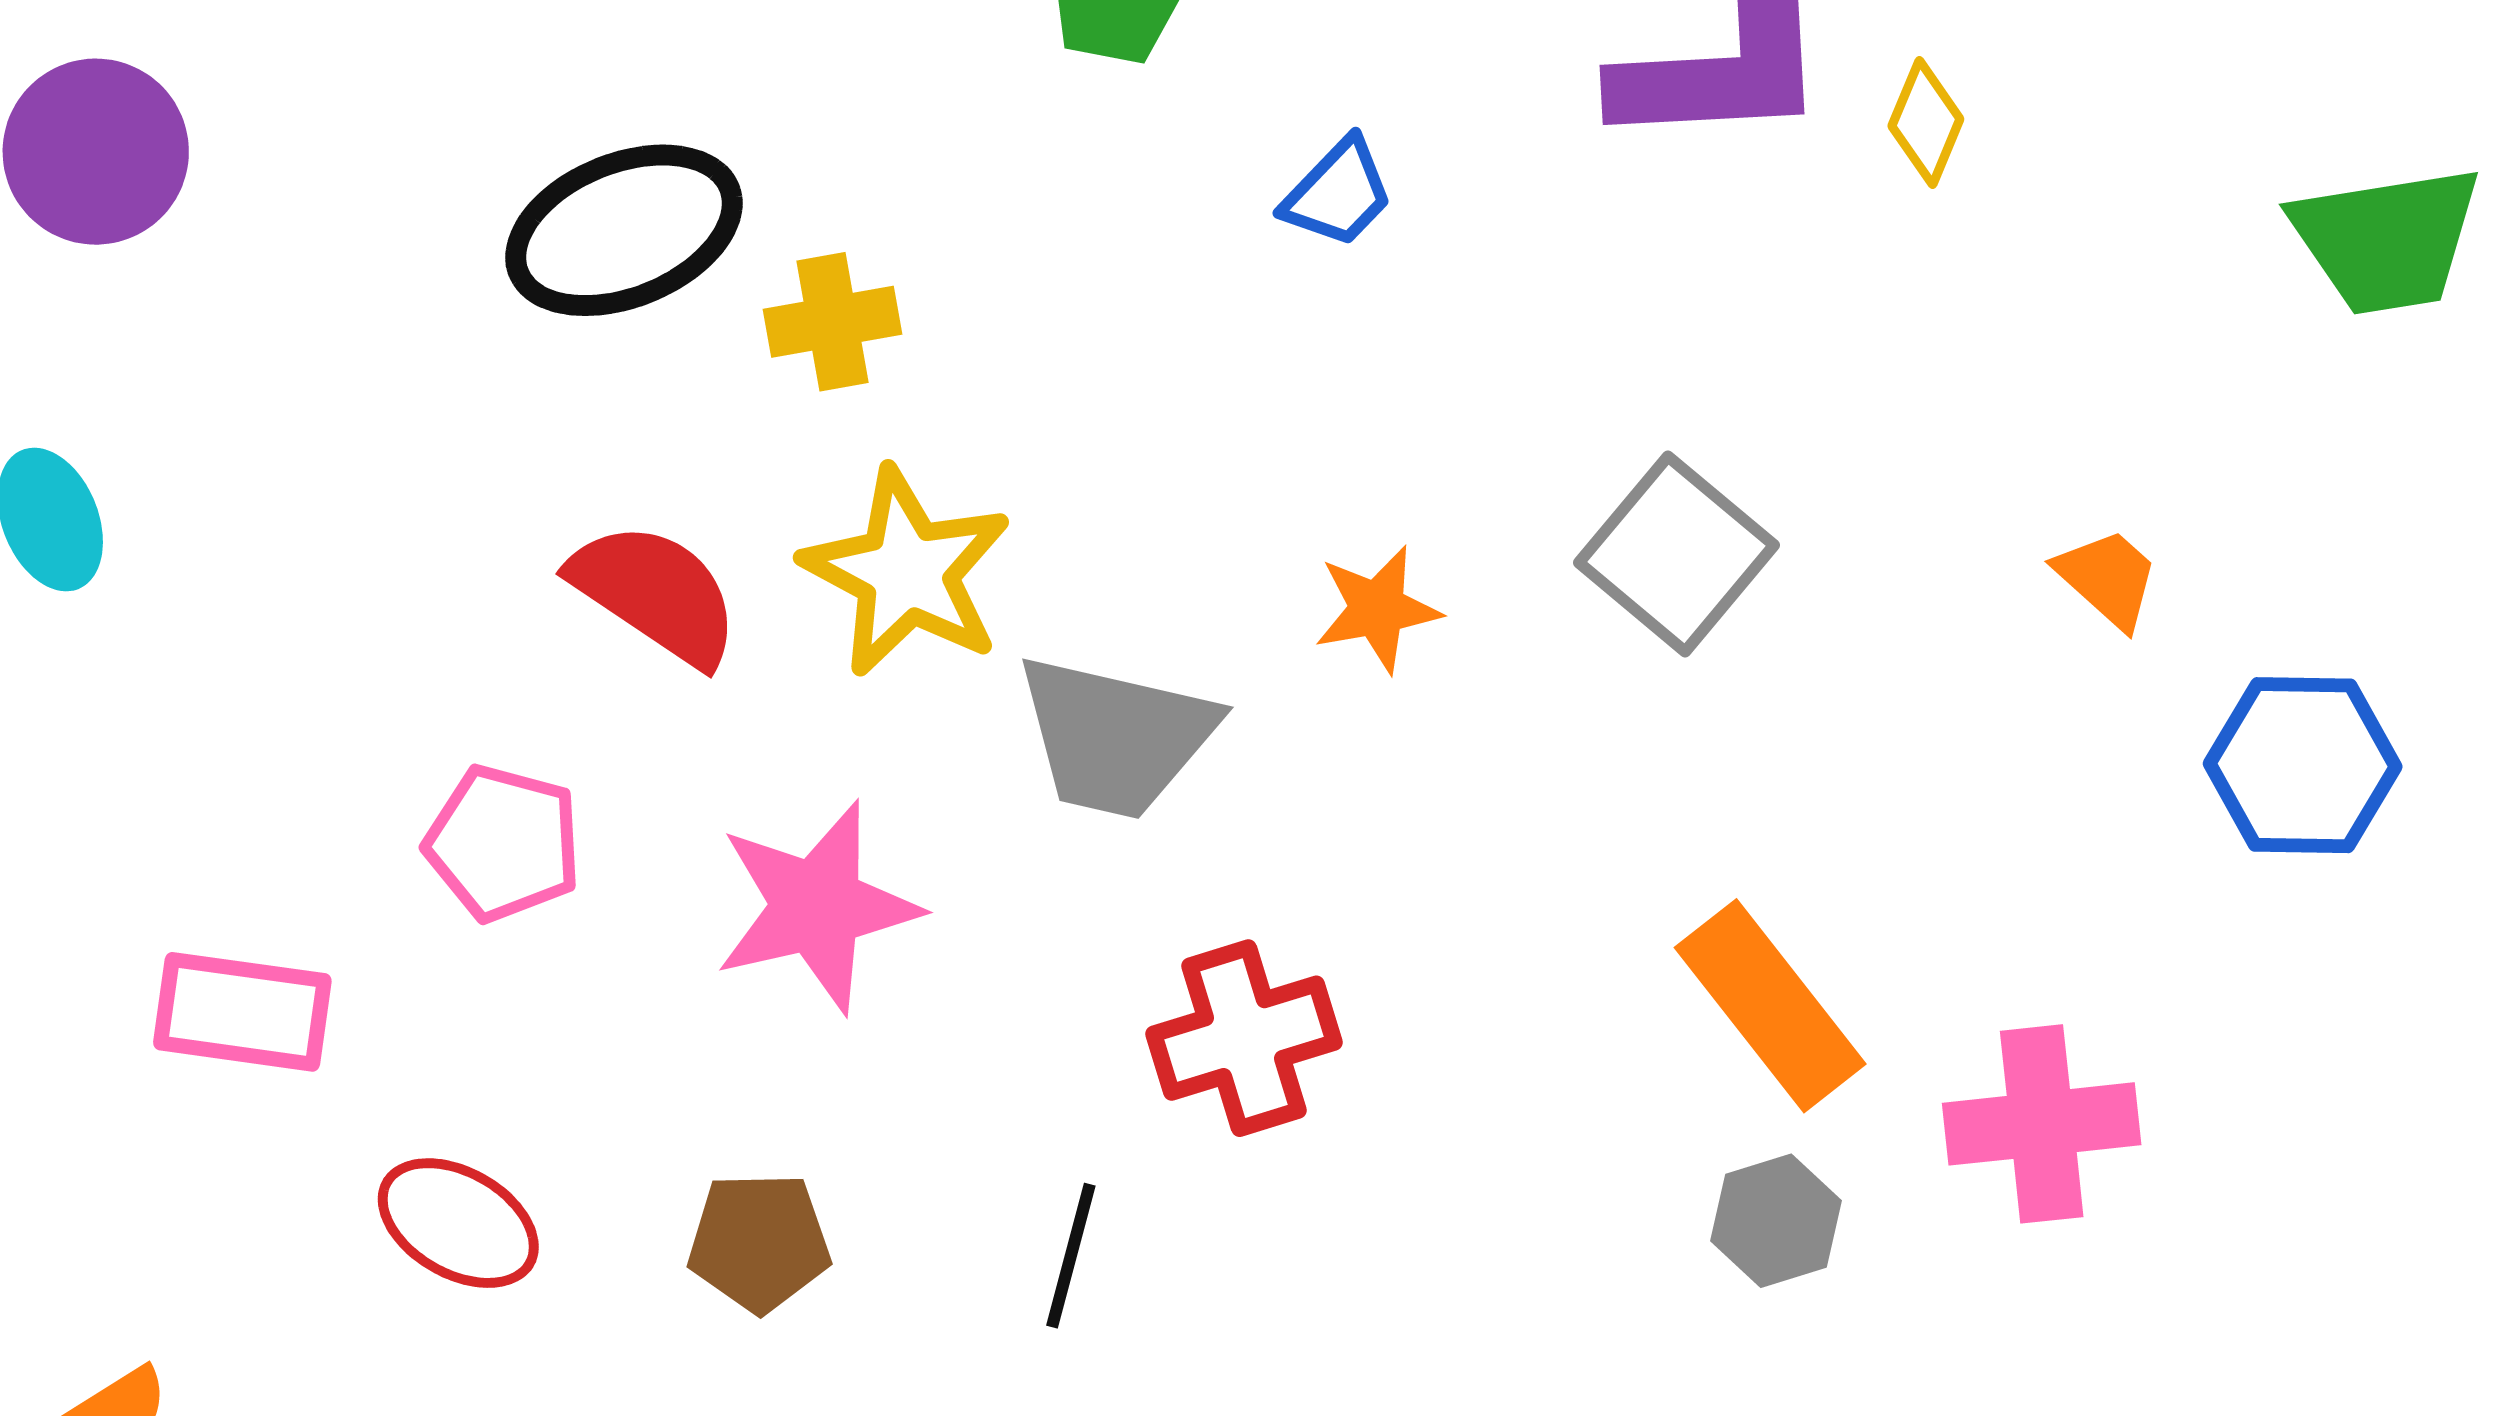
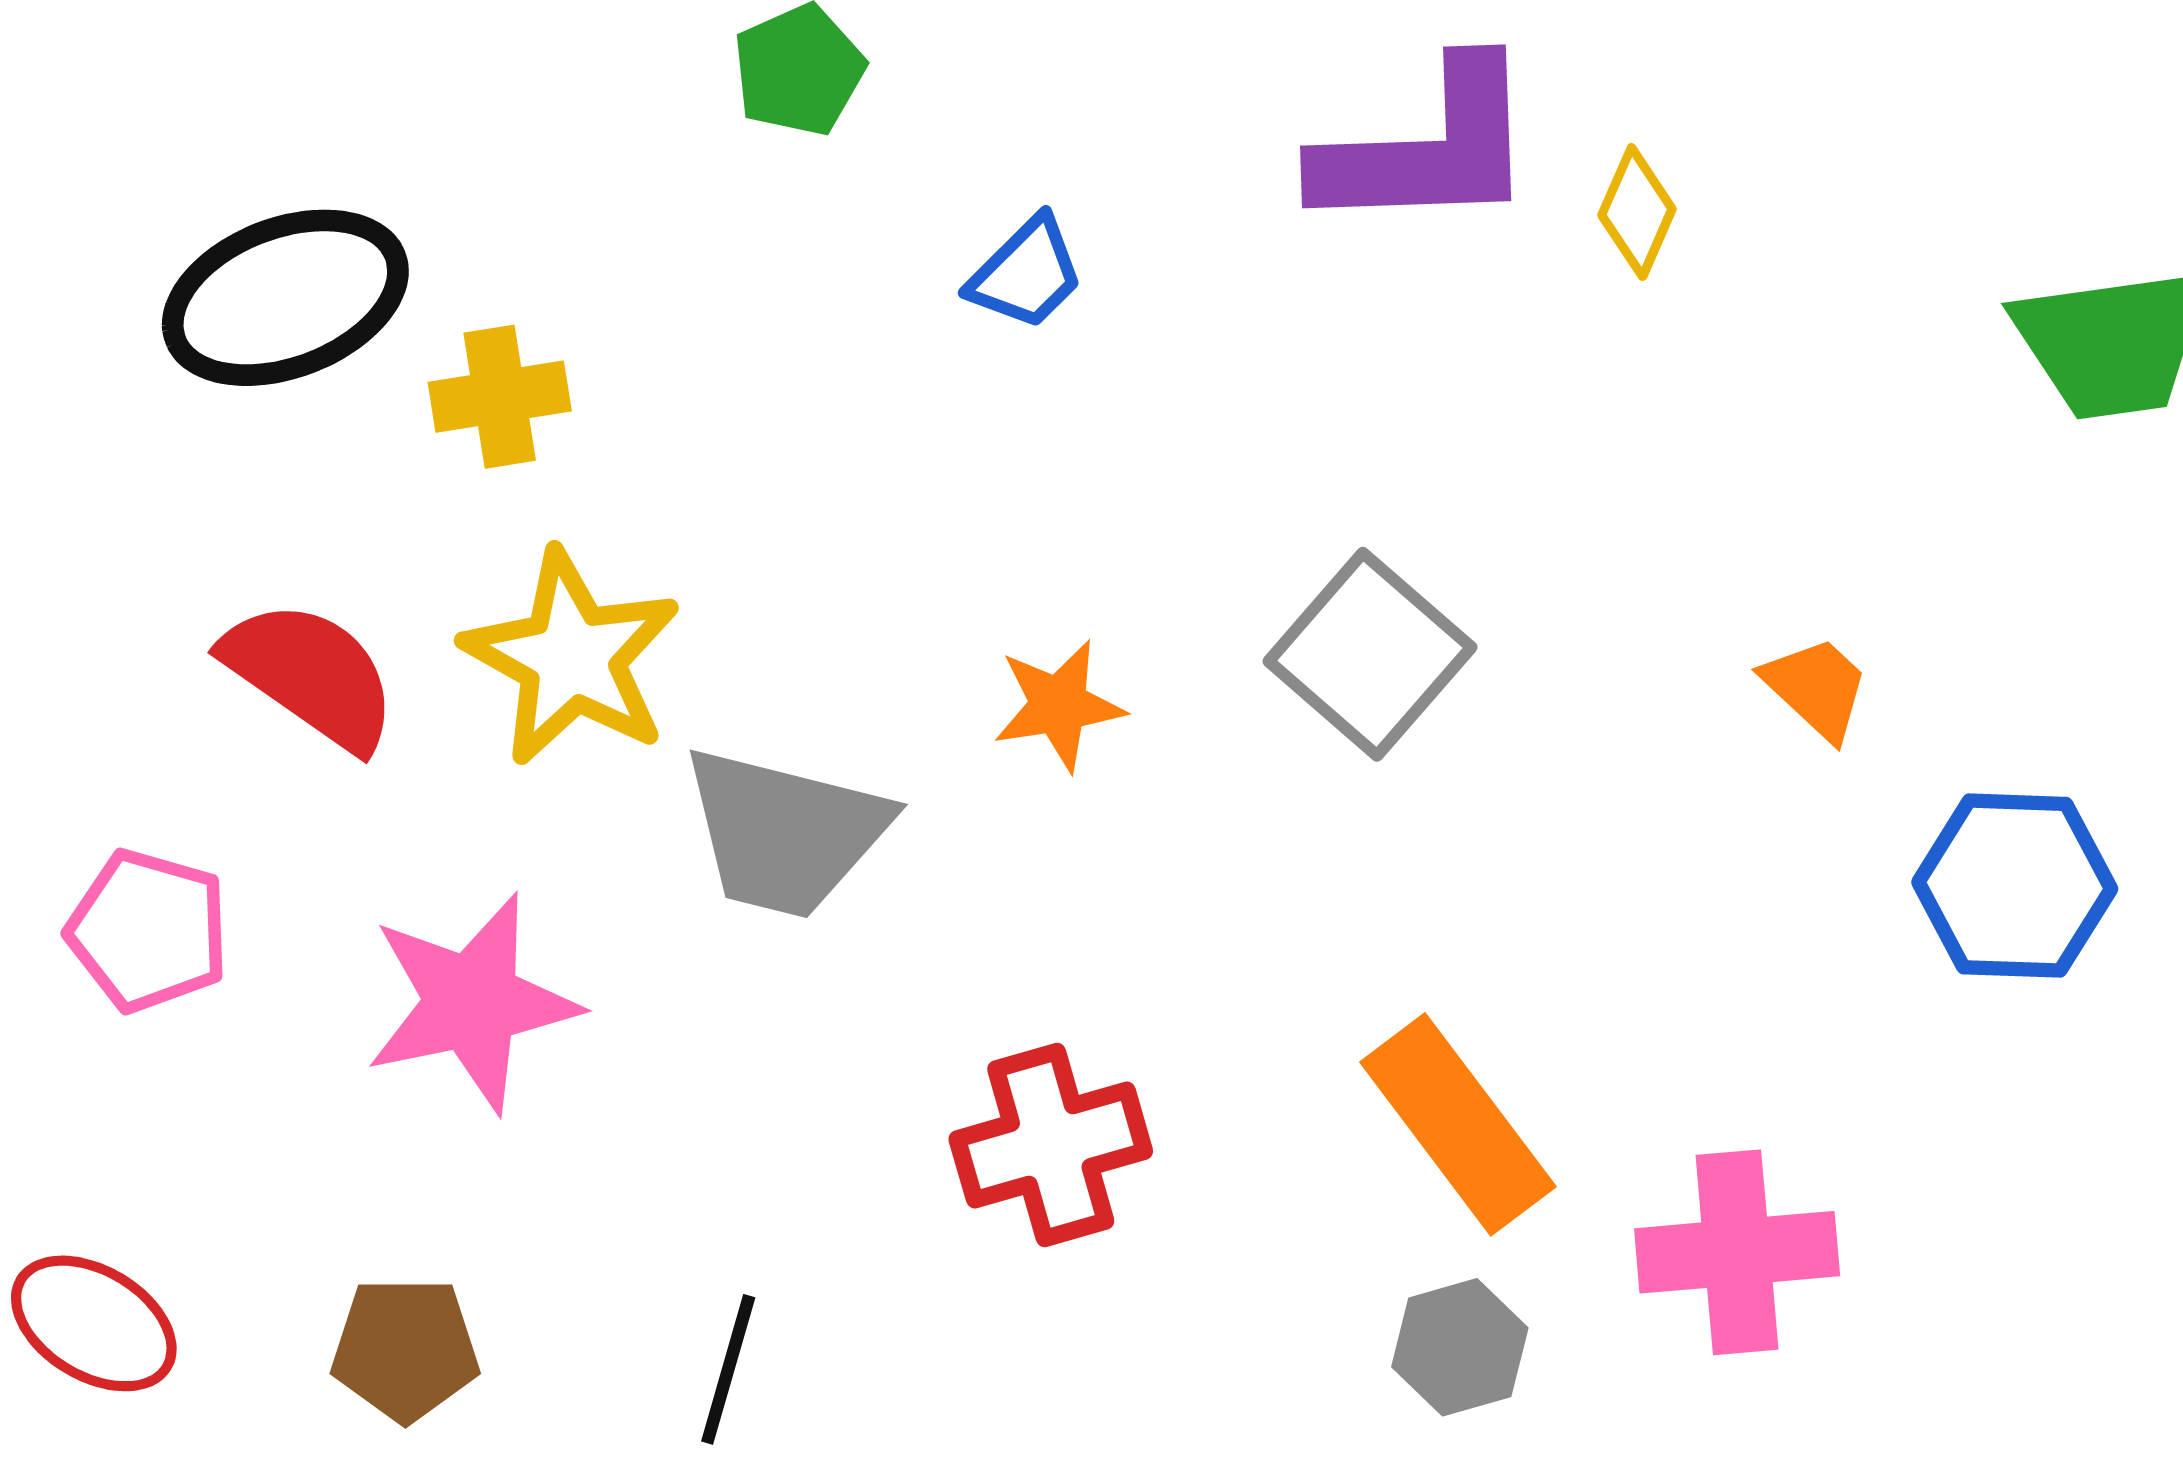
red cross: (1244, 1038) -> (1051, 1145), moved

